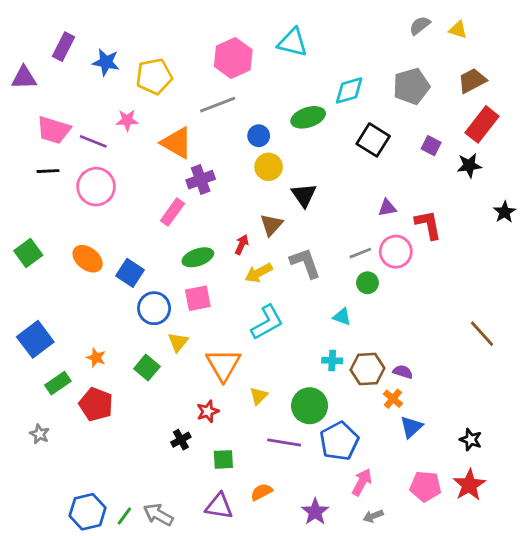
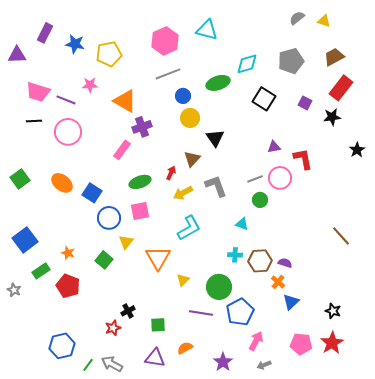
gray line: (218, 105) -> (168, 74), moved
red star: (208, 411) -> (113, 328), moved
gray star: (40, 434) -> (14, 290), moved
blue hexagon: (88, 512) -> (62, 346), moved

